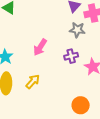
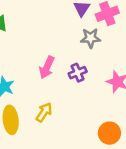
purple cross: (71, 56) -> (78, 73), moved

